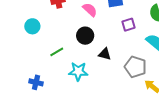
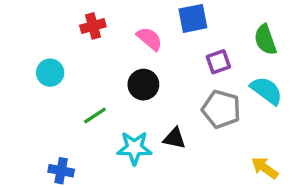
black triangle: (105, 54) -> (175, 138), moved
gray pentagon: (135, 67) -> (221, 109), moved

